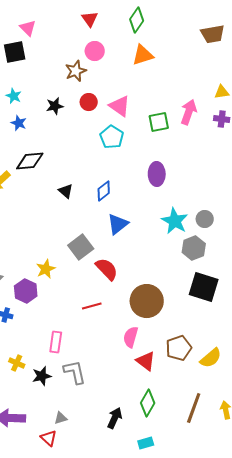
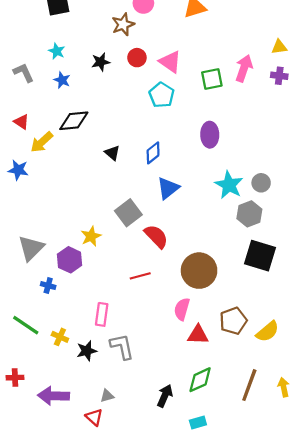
red triangle: (146, 361) -> (198, 335), turned -35
green diamond: (148, 403) -> (200, 380), turned 36

